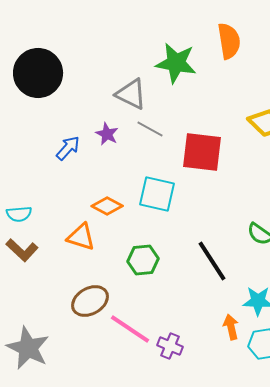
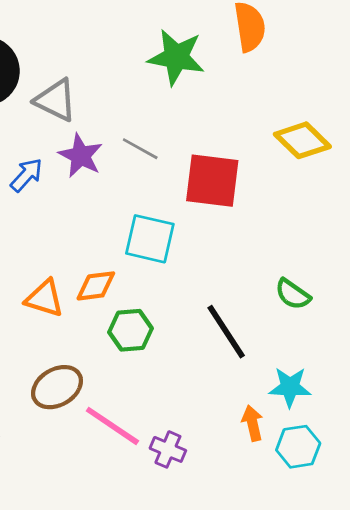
gray triangle: (131, 94) -> (56, 100), moved
purple star: (107, 134) -> (81, 156), size x1.4
orange diamond: (107, 206) -> (96, 286), moved, turned -36

